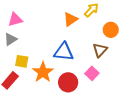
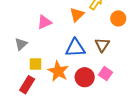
pink triangle: (15, 20) -> (44, 22), moved
brown triangle: (100, 50) -> (102, 45), moved
pink square: (92, 73) -> (105, 74), moved

